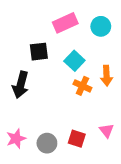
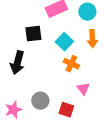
orange arrow: (107, 76) -> (92, 39), moved
pink triangle: (107, 131) -> (83, 89), moved
gray circle: (47, 143) -> (40, 101), moved

